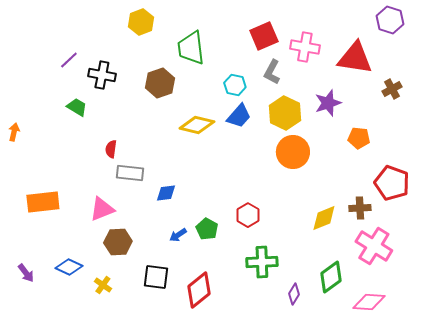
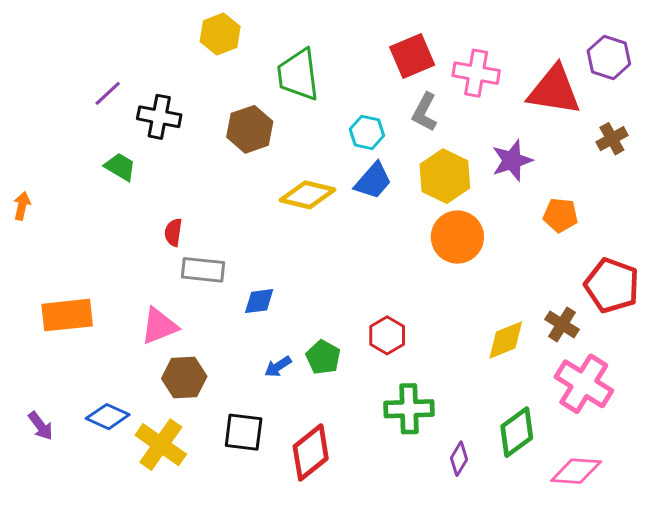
purple hexagon: (390, 20) -> (609, 57), moved
brown cross: (360, 208) -> (562, 324), turned 35
yellow cross: (103, 285) -> (161, 445), size x1.8

